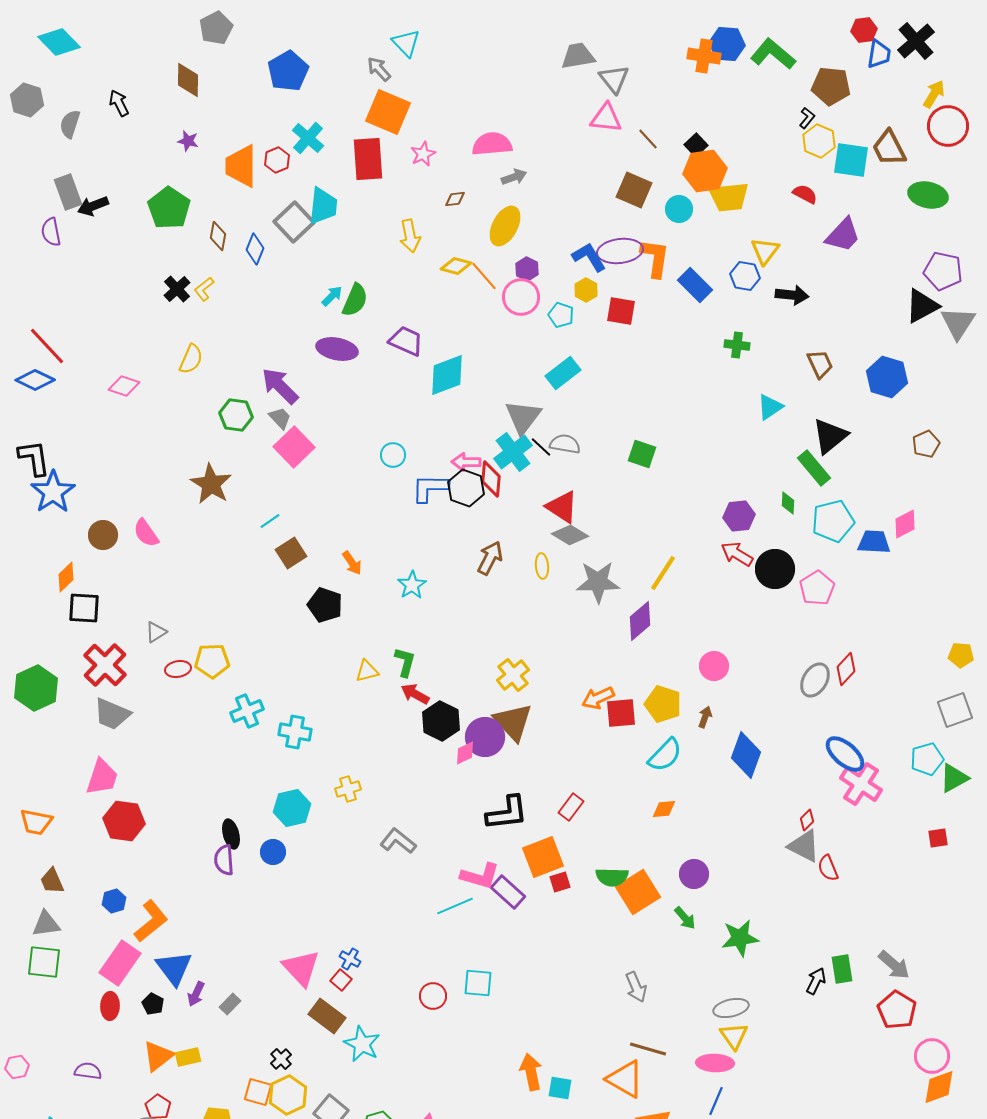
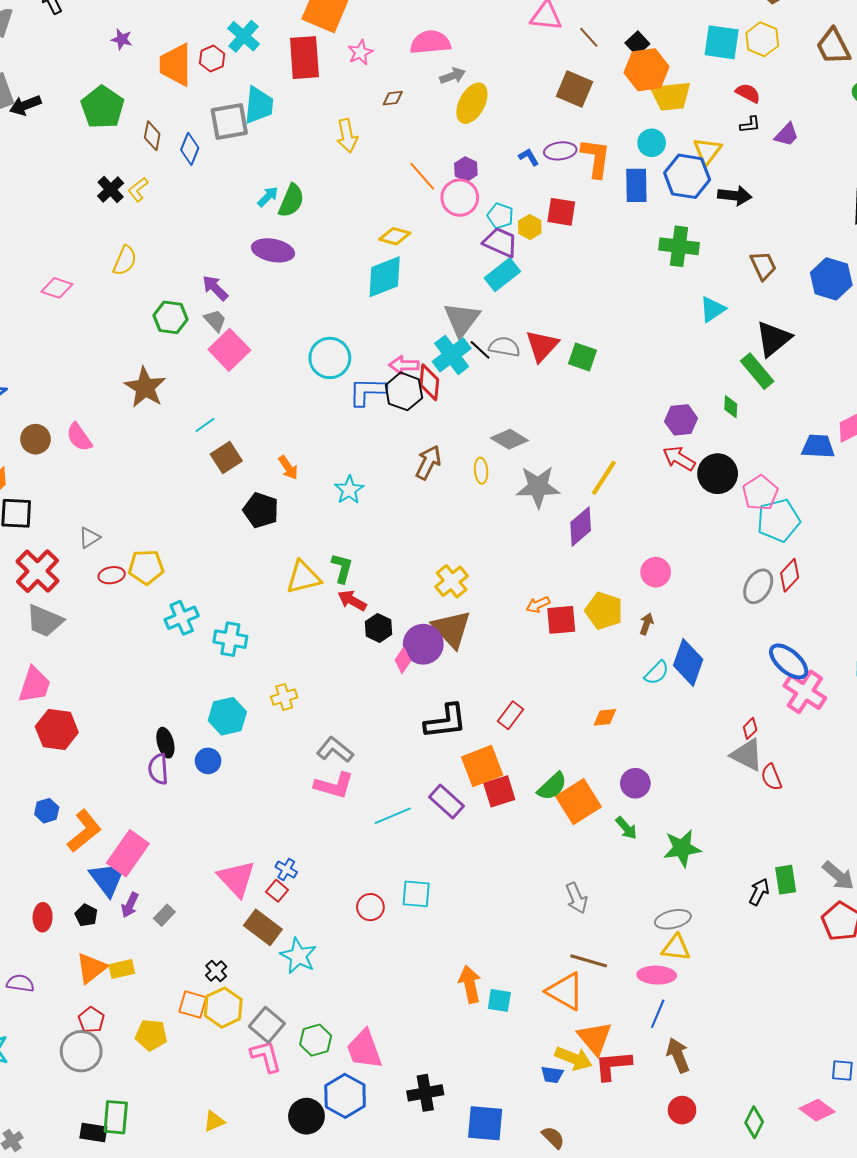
black L-shape: (807, 118) -> (750, 125), moved, turned 45
cyan square: (851, 160) -> (722, 42), moved
cyan circle: (679, 209) -> (652, 143), moved
gray square: (294, 222) -> (229, 121), turned 33
yellow ellipse: (505, 226) -> (472, 103), moved
purple trapezoid: (843, 235) -> (787, 135), size x0.7
purple ellipse: (620, 251) -> (560, 151), size x0.7
blue L-shape: (589, 257) -> (529, 157), size x0.6
yellow diamond: (456, 266) -> (395, 236), moved
blue hexagon: (745, 276) -> (687, 176), size x1.5
blue rectangle: (695, 285) -> (636, 185), turned 44
yellow hexagon: (586, 290) -> (530, 227), moved
purple trapezoid: (406, 341) -> (500, 242), moved
green cross: (737, 345) -> (679, 246), size x1.5
purple arrow: (280, 386) -> (215, 288), size x0.7
cyan circle: (393, 455) -> (330, 358), size x1.6
red triangle: (562, 507) -> (542, 346), moved, turned 39
cyan pentagon: (833, 521) -> (778, 520), moved
yellow triangle: (367, 671) -> (303, 577), size x1.5
orange arrow: (598, 698) -> (538, 605), size x0.7
black hexagon: (441, 721) -> (379, 628), size x0.7
pink diamond: (465, 753) -> (403, 660), turned -30
cyan semicircle: (665, 755) -> (657, 673), moved, size x0.7
pink L-shape: (480, 876) -> (334, 785), moved
green semicircle: (612, 877) -> (552, 786), turned -44
red square: (560, 882) -> (499, 791), size x1.5
pink rectangle: (120, 963) -> (128, 853), moved
yellow triangle: (734, 1036) -> (676, 948), turned -48

